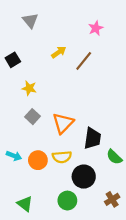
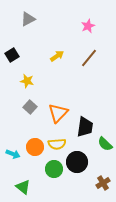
gray triangle: (30, 21) -> (28, 19), turned 42
yellow arrow: (59, 52) -> (57, 56), moved
brown line: (84, 61) -> (89, 58), moved
cyan arrow: (14, 156) -> (13, 154), moved
green circle: (67, 201) -> (54, 169), moved

